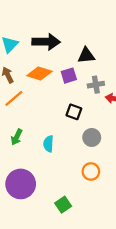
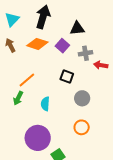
black arrow: (46, 42) -> (43, 17), turned -75
purple square: (69, 76) -> (62, 46), turned -32
orange line: (14, 98) -> (27, 80), moved
purple circle: (21, 184) -> (38, 138), moved

